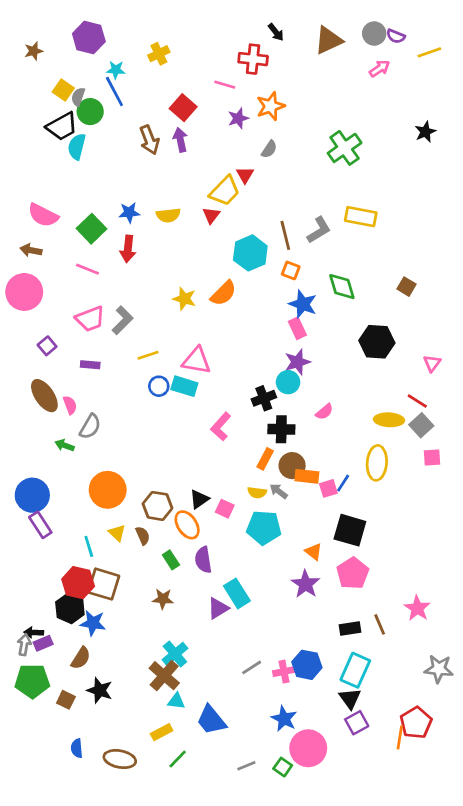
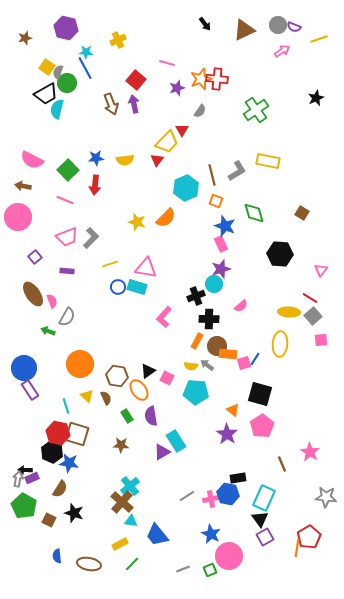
red cross: (253, 59) -> (217, 79), moved
black rectangle: (350, 628) -> (238, 478), moved
green pentagon: (32, 681) -> (24, 506), turned 30
green square: (283, 767) -> (210, 570), turned 32

